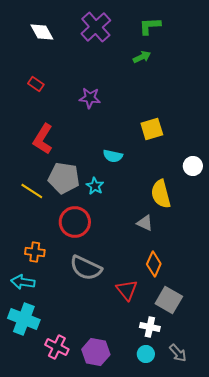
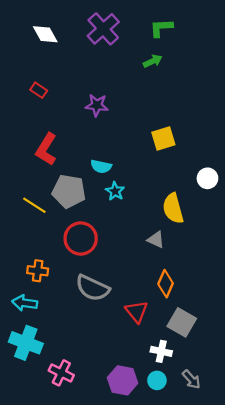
cyan semicircle: (113, 156) -> (101, 166), moved
cyan star: (95, 186) -> (115, 191), moved
purple hexagon: (96, 352) -> (123, 380), moved

